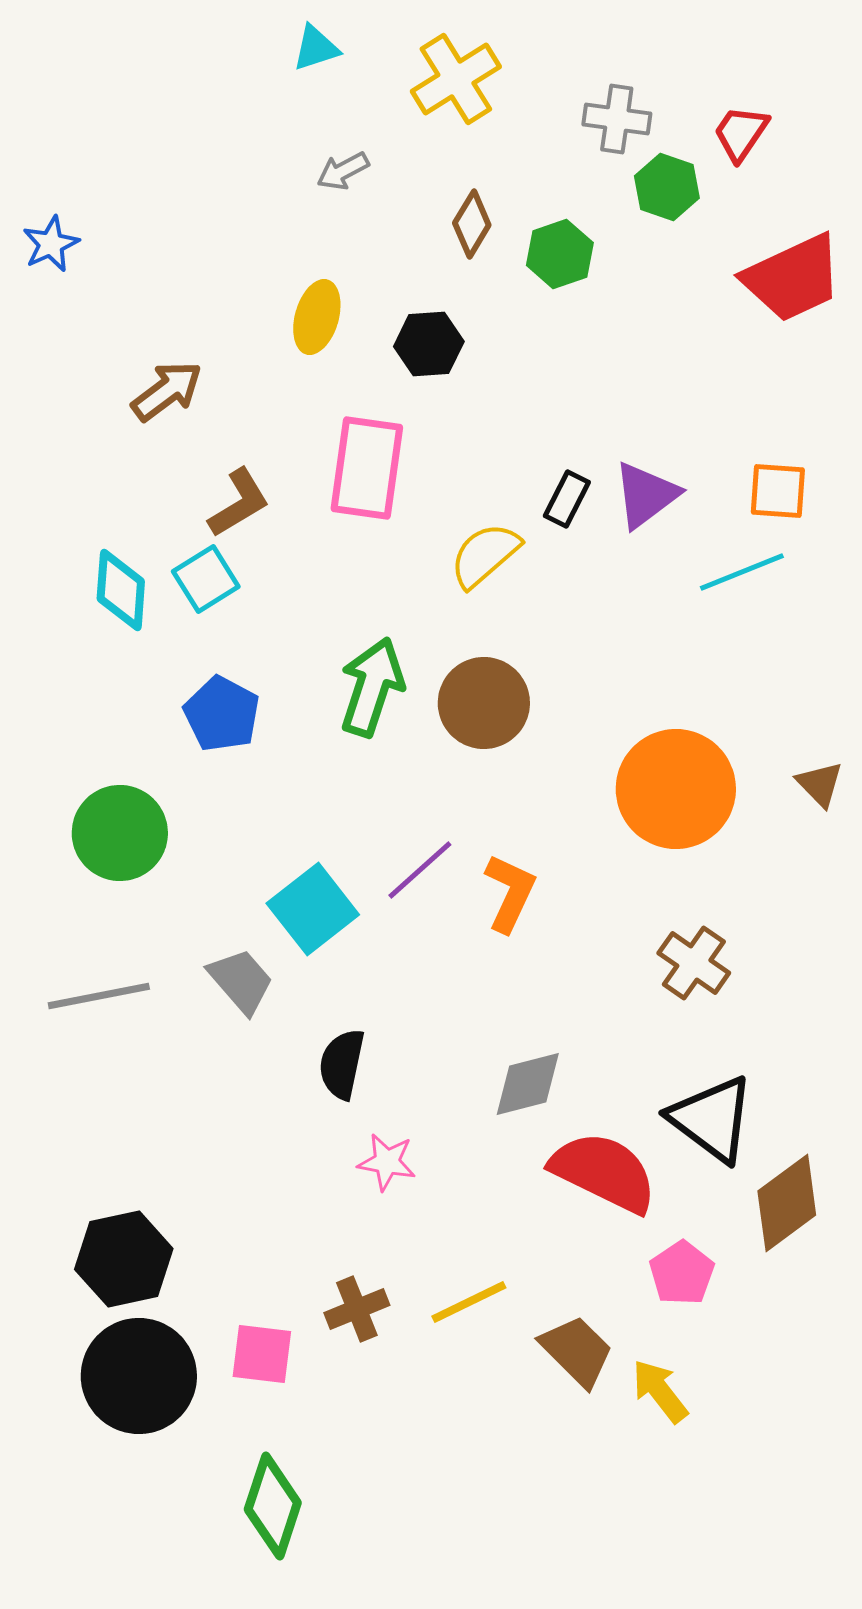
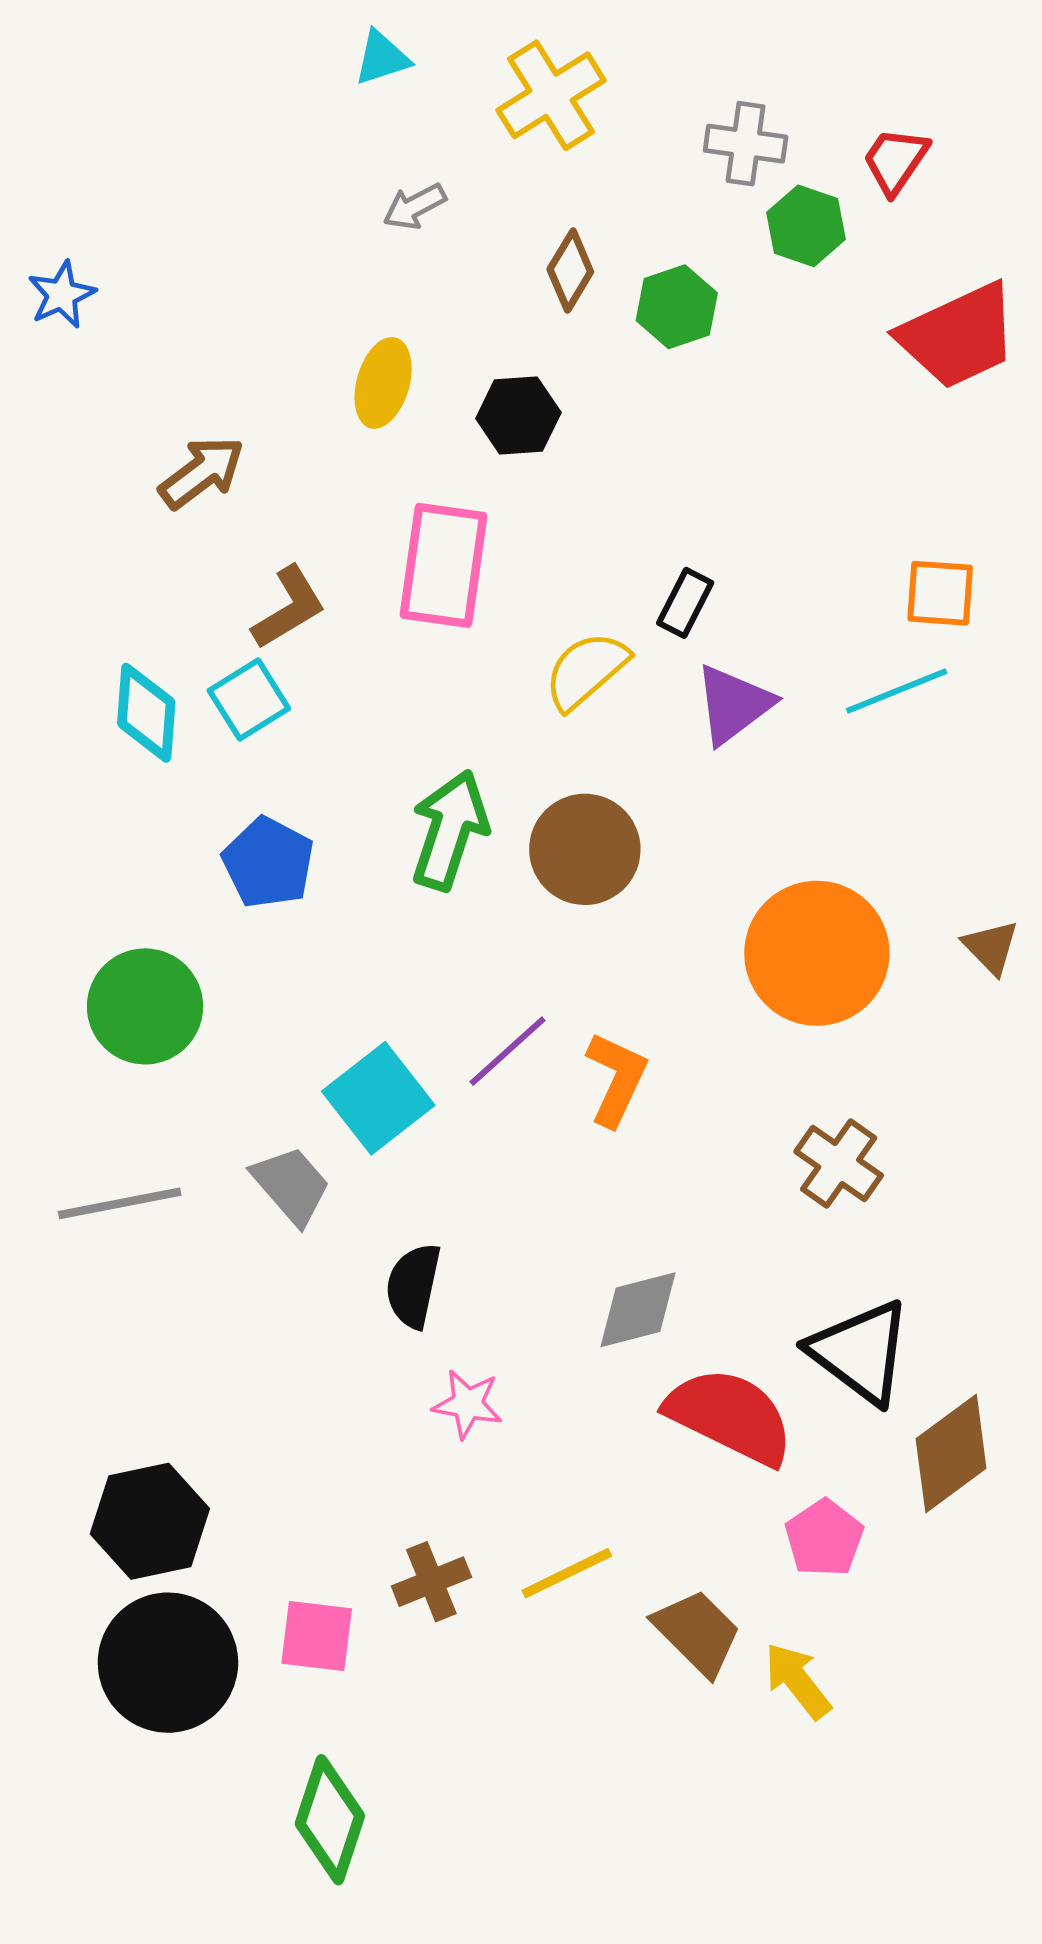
purple triangle: (646, 495) -> (733, 704), moved

